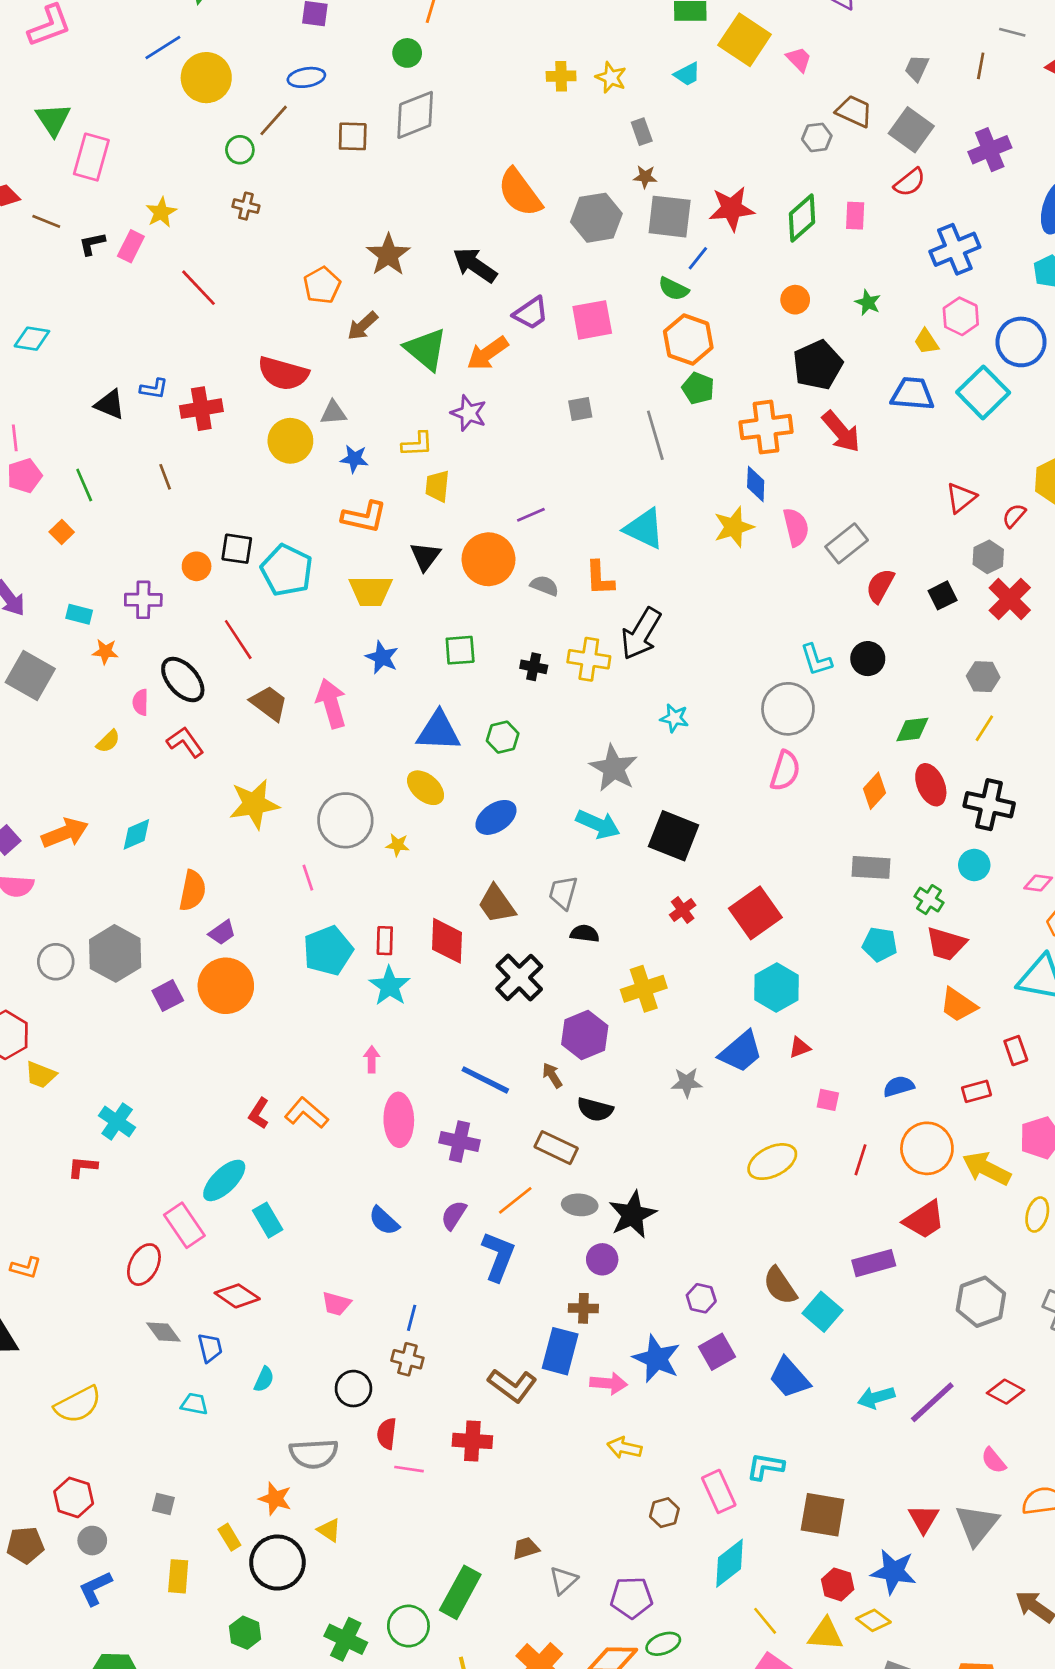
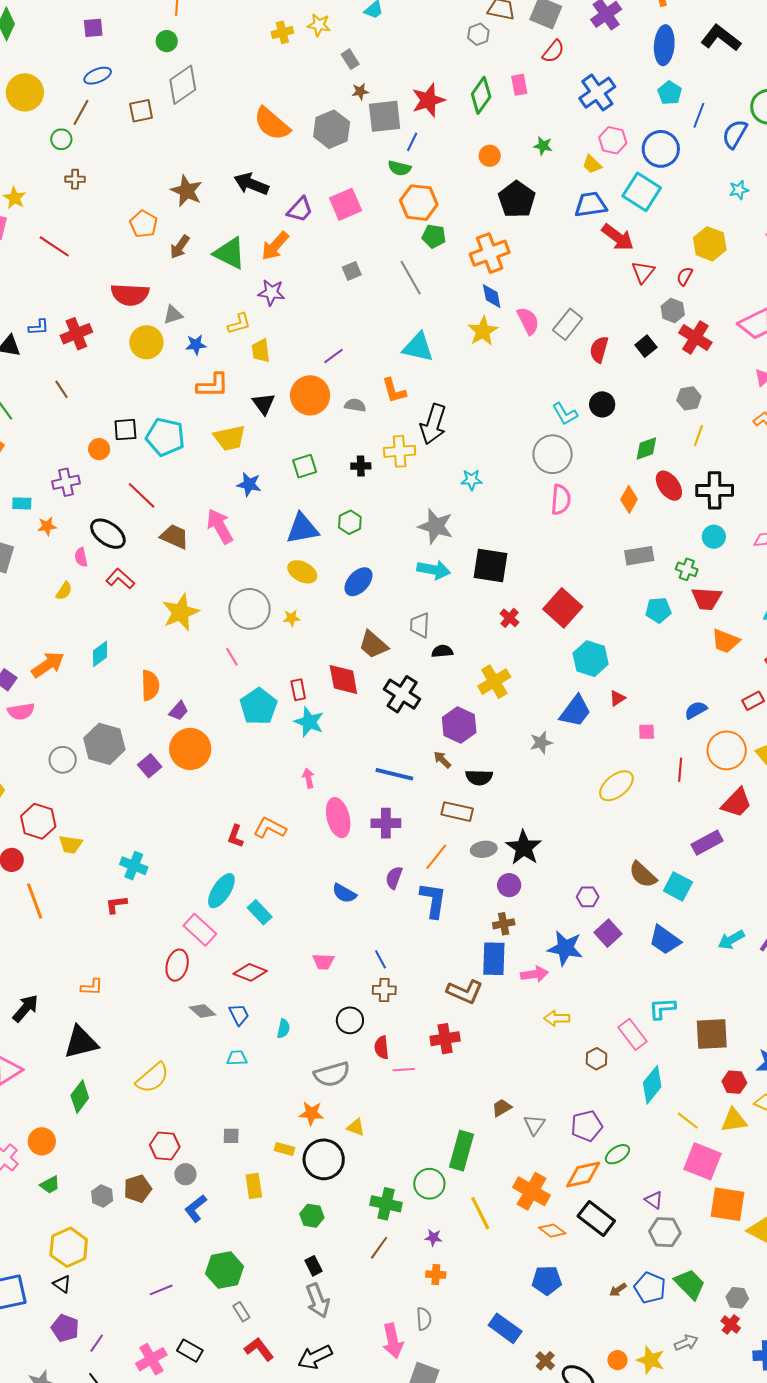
red arrow: (841, 432) -> (618, 237), moved
blue line: (412, 1318) -> (380, 959), turned -30
yellow rectangle: (229, 1537) -> (285, 1149), turned -30

